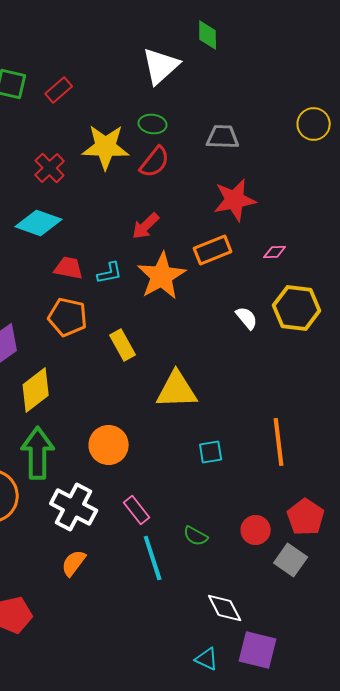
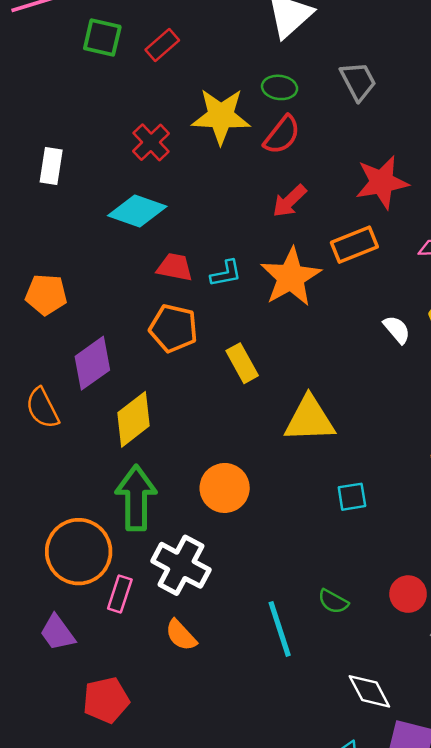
gray trapezoid: (223, 137) -> (358, 81), moved, turned 60
red arrow: (146, 226) -> (289, 201), moved
pink rectangle: (137, 510) -> (120, 594), moved, turned 56
orange semicircle: (74, 563) -> (181, 635), turned -80

